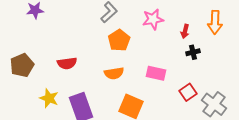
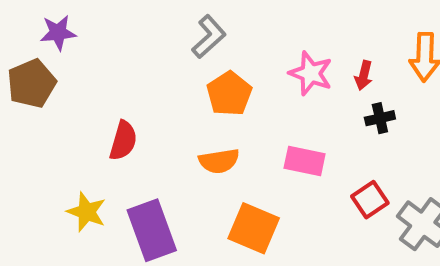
pink star: (153, 19) -> (311, 73), moved, turned 30
red semicircle: (67, 63) -> (123, 141), turned -66
brown pentagon: (22, 65) -> (32, 84), moved

